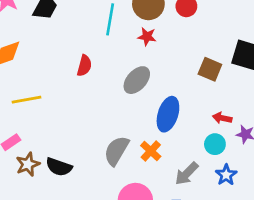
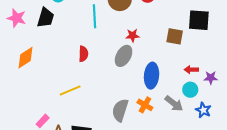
red star: (147, 37) -> (133, 35), moved
yellow line: (26, 100) -> (70, 91), moved
gray arrow: (187, 174) -> (174, 104), moved, turned -84

